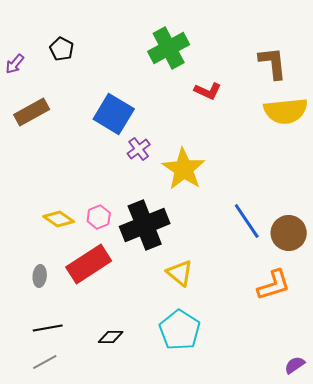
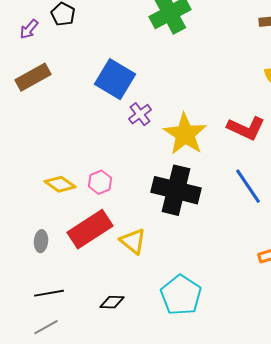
purple arrow: (15, 64) -> (29, 29), moved
red L-shape: (208, 91) -> (246, 128), moved, size x1.4
black cross: (145, 225) -> (176, 190), moved, turned 36
yellow triangle: (180, 273) -> (133, 241), moved

